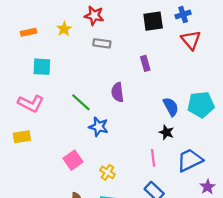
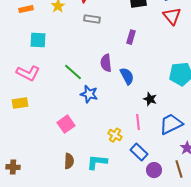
purple rectangle: (145, 63) -> (131, 37), turned 32
blue semicircle: (171, 107) -> (127, 76), moved
yellow cross: (107, 172) -> (115, 135), moved

